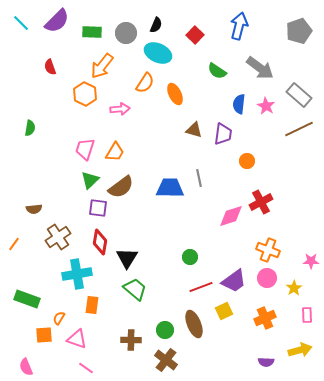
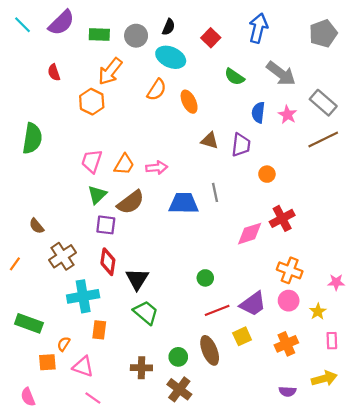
pink arrow: (120, 109) -> (157, 168), moved
green semicircle: (30, 128) -> (32, 138), size x1.8
brown semicircle: (34, 209) -> (37, 226), turned 56

